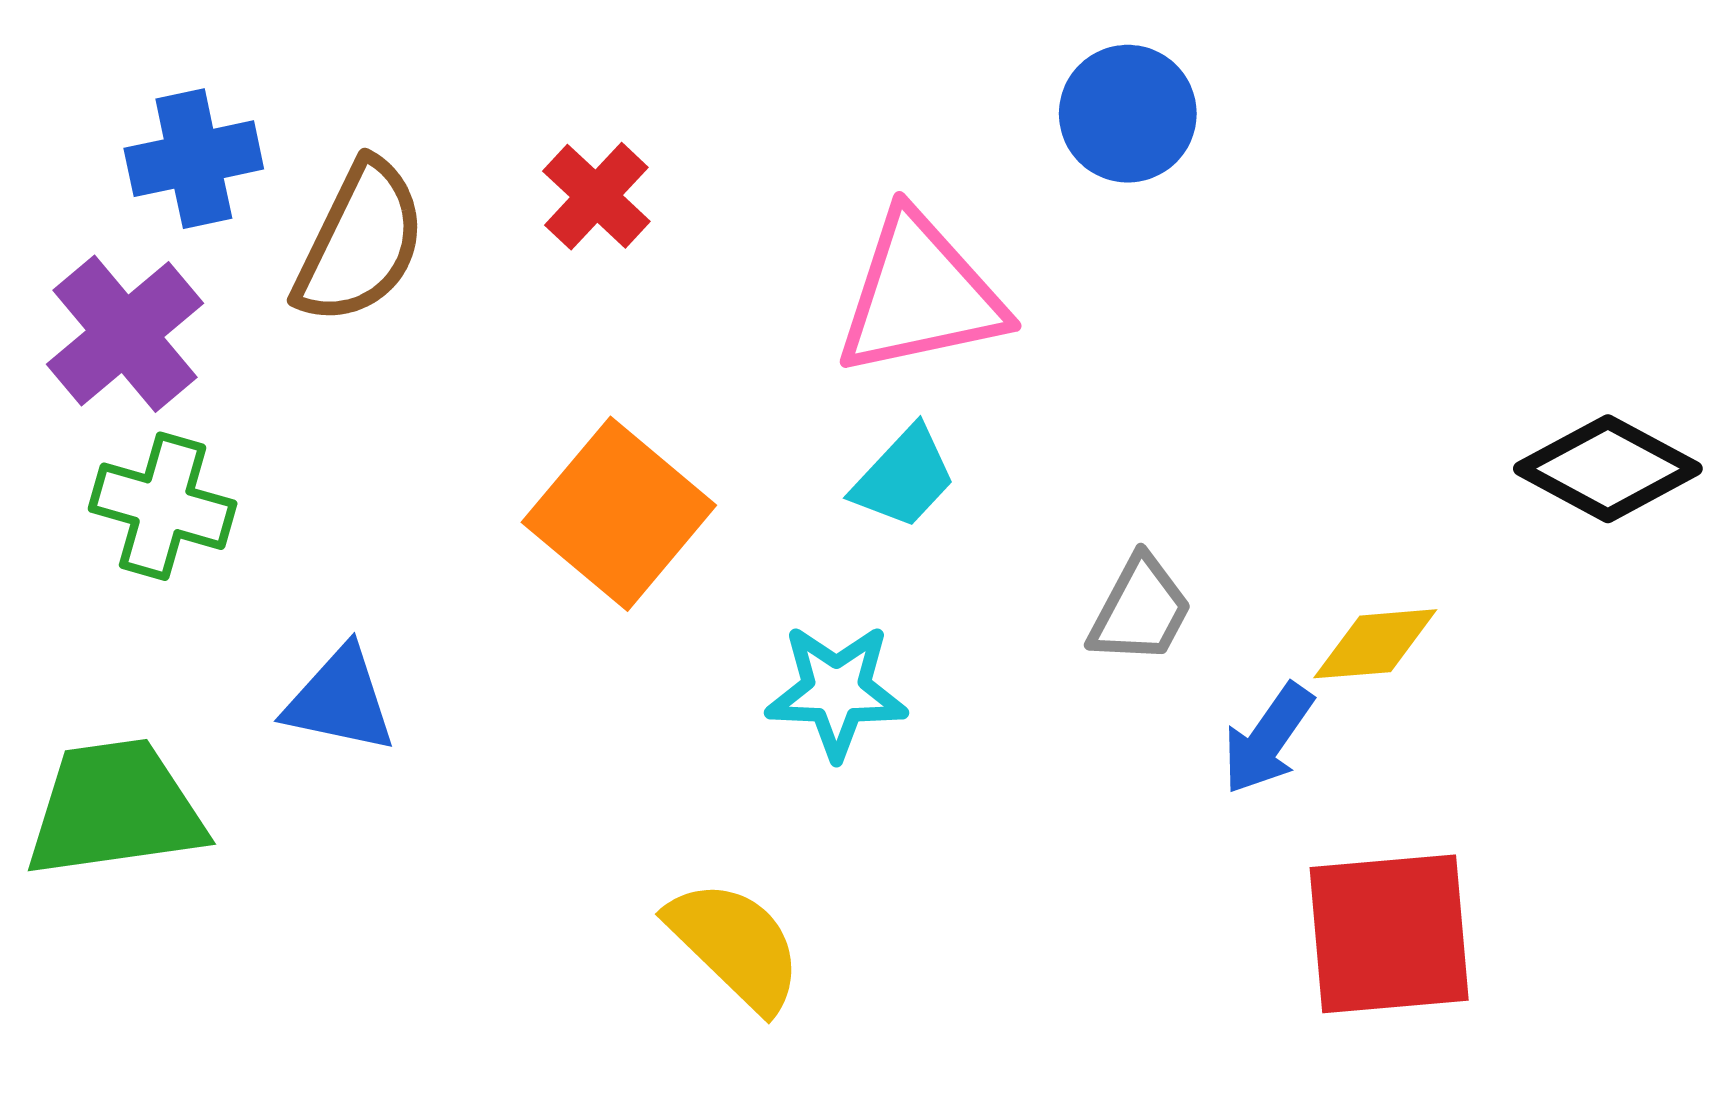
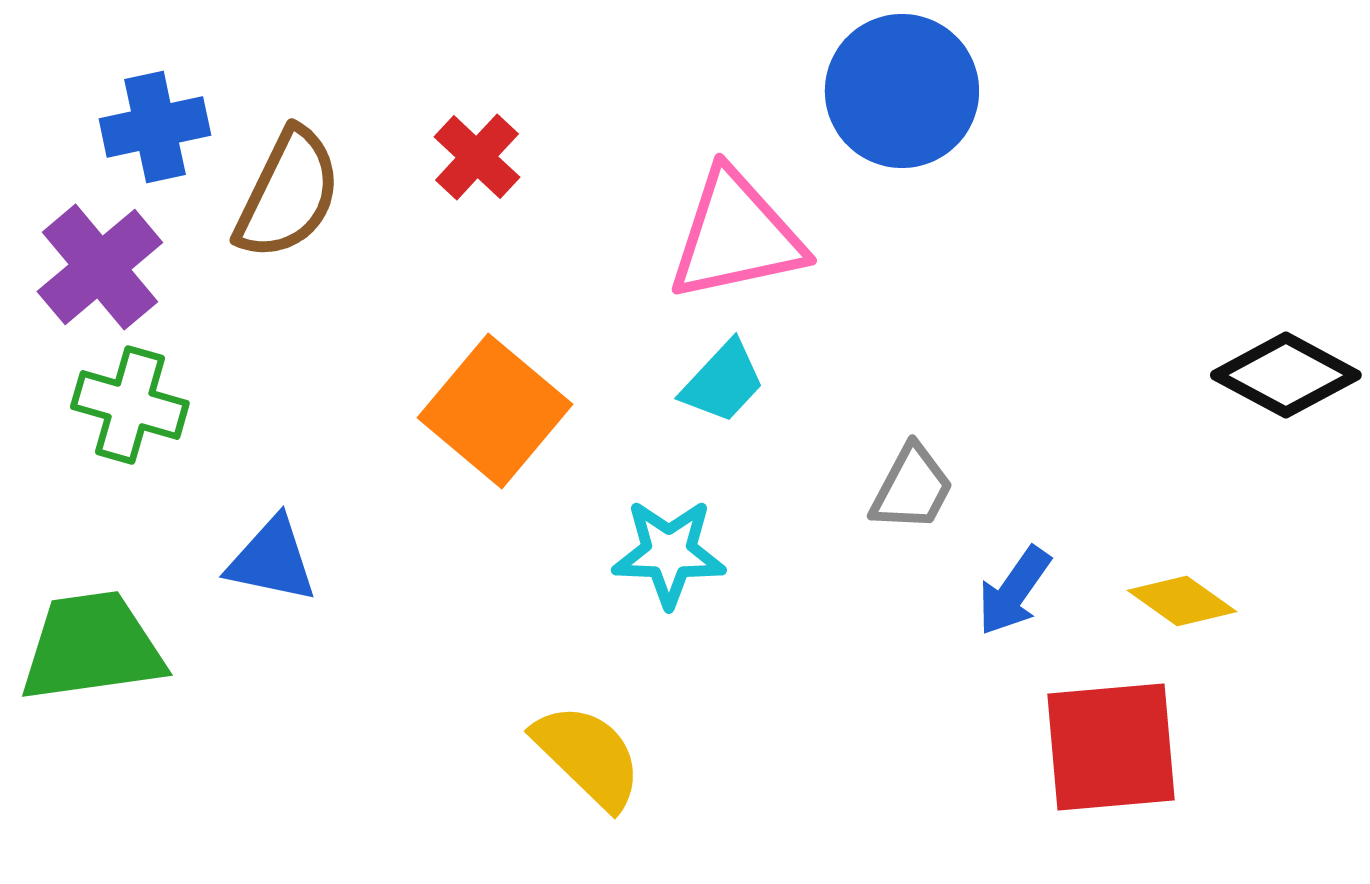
blue circle: (1128, 114) -> (902, 91), size x1.4
yellow diamond: (1375, 644) -> (1182, 601), moved, turned 40

